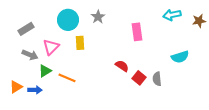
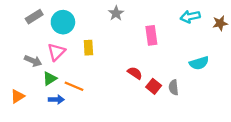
gray star: (98, 17) -> (116, 13), moved
cyan circle: (68, 20) -> (63, 22), moved
gray rectangle: (26, 29) -> (34, 17), moved
blue arrow: (35, 90) -> (56, 100), moved

